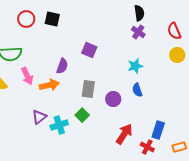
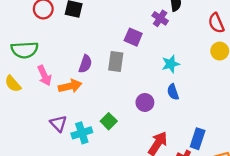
purple cross: (138, 32) -> (160, 18), moved
purple square: (89, 50) -> (133, 37), moved
gray rectangle: (88, 89) -> (116, 62), moved
purple triangle: (39, 117) -> (58, 124), turned -35

